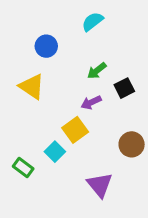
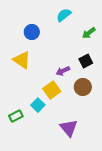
green arrow: (97, 71) -> (89, 33), moved
brown circle: (132, 144) -> (83, 87), moved
green rectangle: (23, 168) -> (16, 116), turned -64

